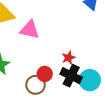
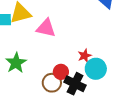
black cross: (71, 76) -> (75, 84), moved
cyan circle: (90, 80) -> (96, 69), moved

